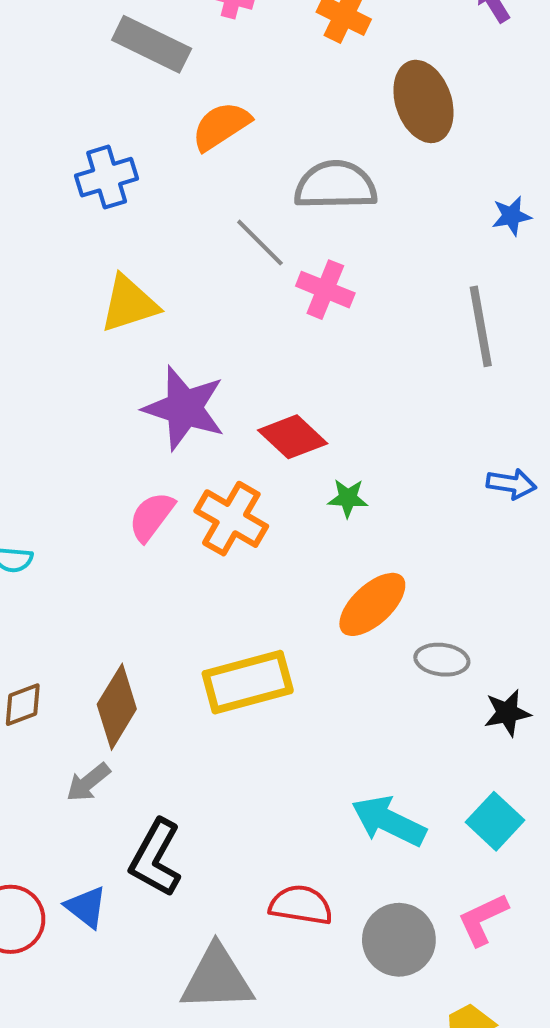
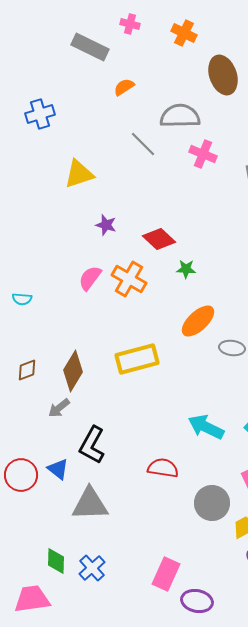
orange semicircle: (221, 126) -> (124, 87), size x0.7
blue cross: (107, 177) -> (40, 114), moved
pink cross: (325, 290) -> (203, 154), moved
purple star: (184, 408) -> (106, 225), size x0.5
gray circle: (399, 940) -> (212, 503), moved
gray triangle: (217, 979) -> (90, 504), moved

